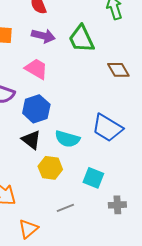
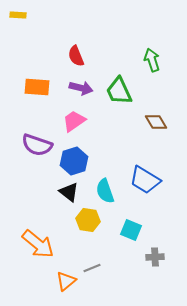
pink trapezoid: (36, 69) -> (74, 121), turned -65
cyan semicircle: (67, 139) -> (105, 191), turned 55
gray line: (65, 208) -> (92, 268), moved

